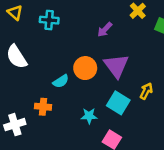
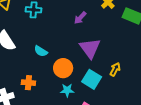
orange circle: (85, 68) -> (63, 68), moved
cyan semicircle: (61, 81) -> (41, 51), moved, turned 64

